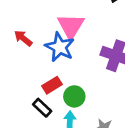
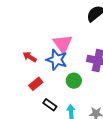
red rectangle: (52, 85) -> (36, 84), moved
green circle: (74, 96) -> (74, 81), moved

